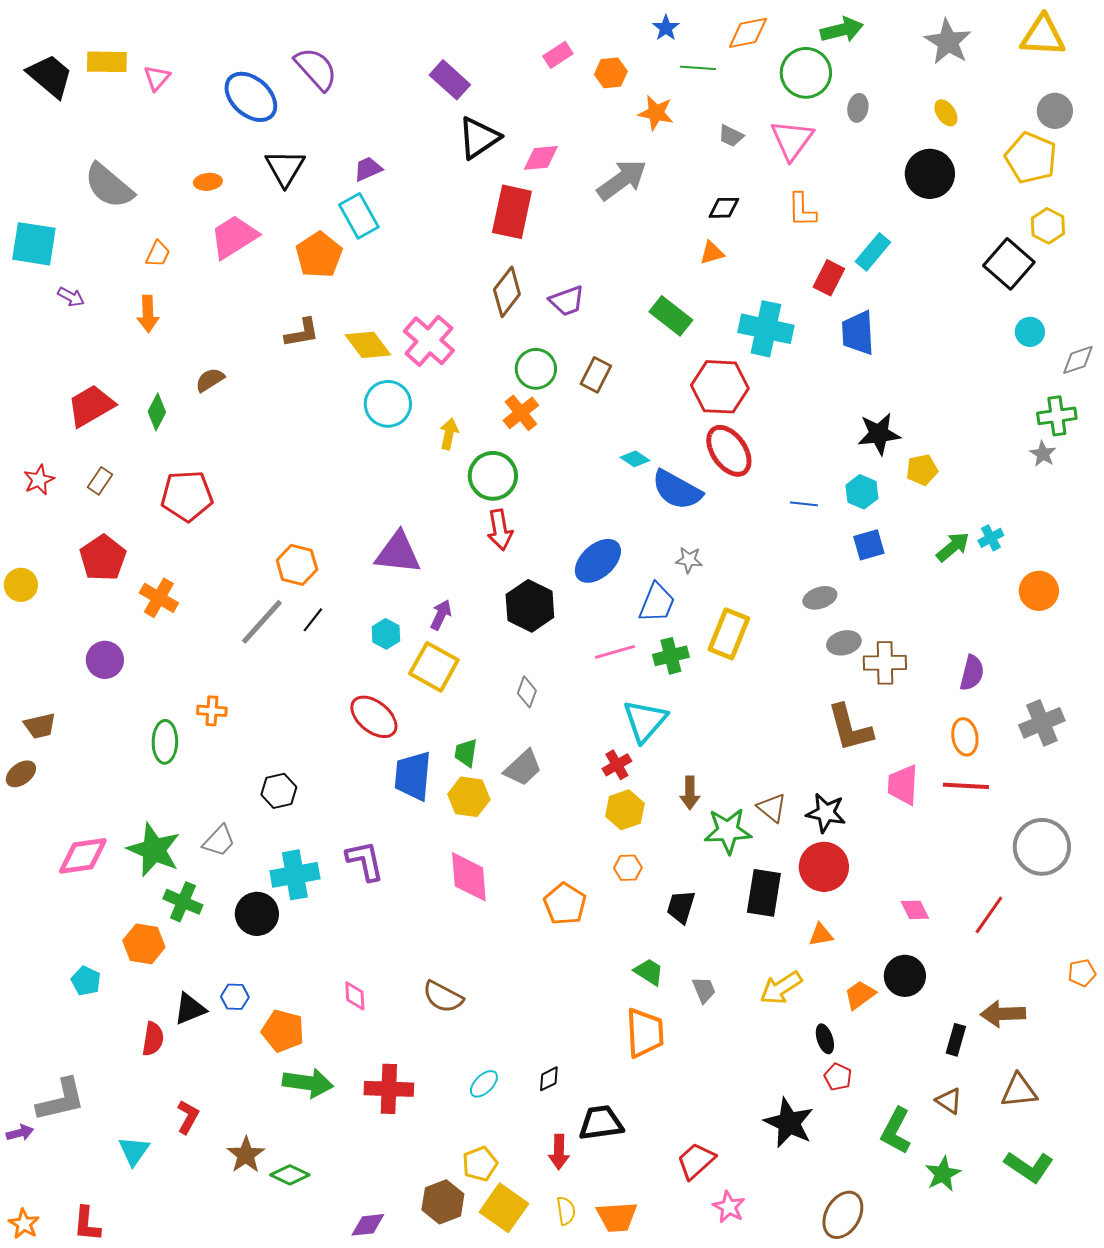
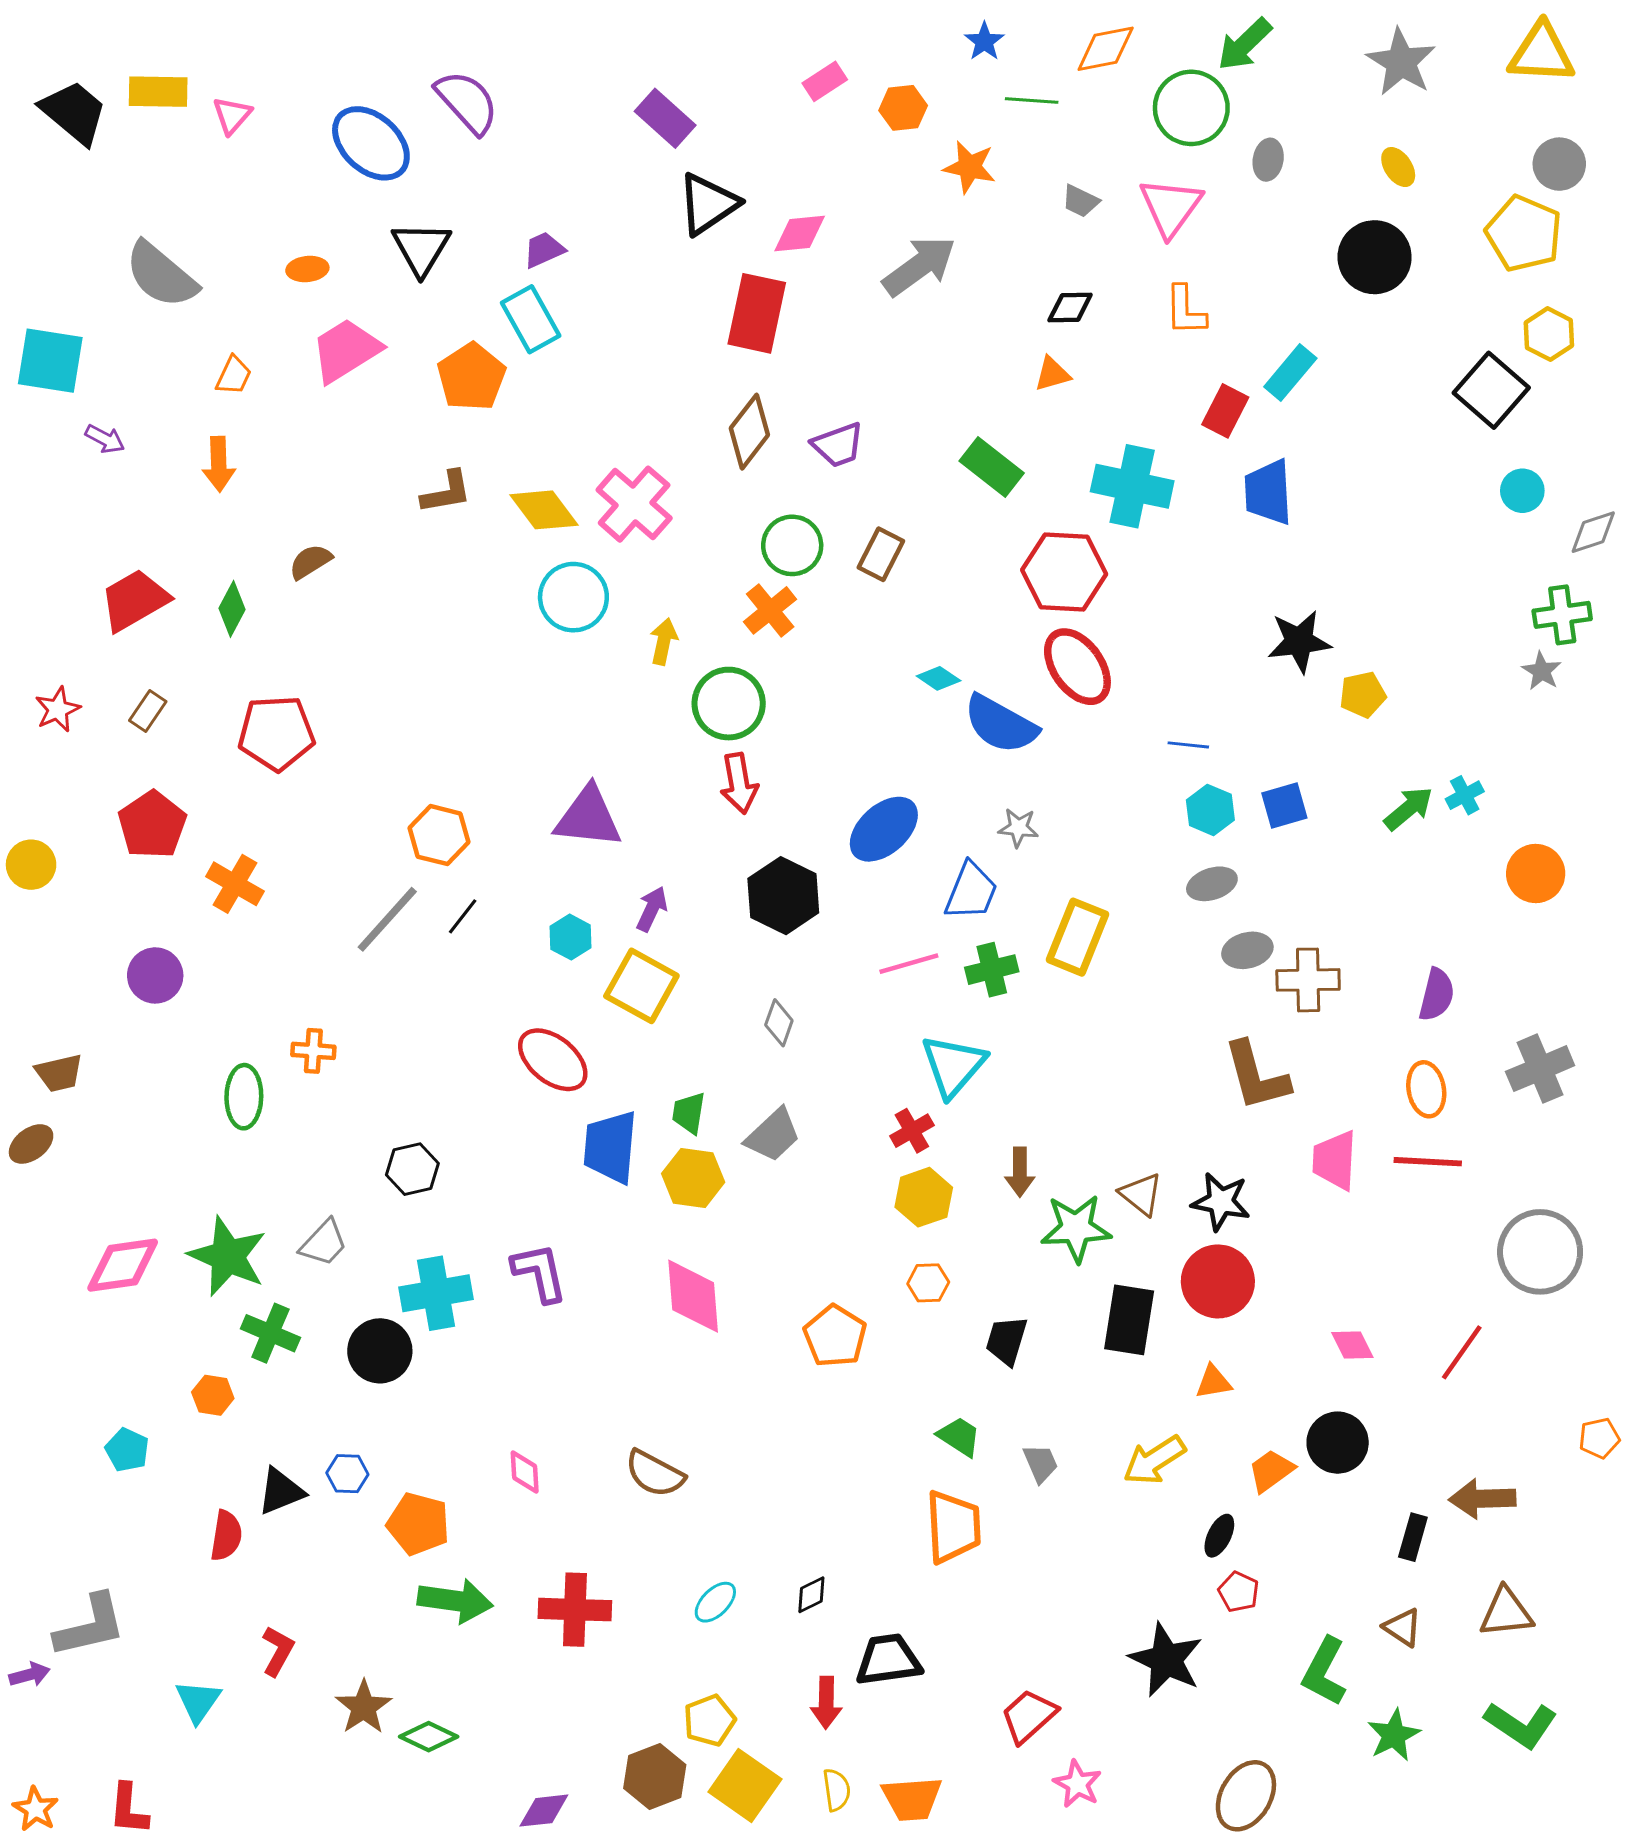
green arrow: (842, 30) -> (1244, 44), turned 150
cyan hexagon: (862, 492) -> (1210, 810), moved
orange hexagon: (144, 944) -> (213, 1395), size x0.7
black ellipse: (825, 1039) -> (1219, 1536), turned 44

